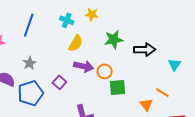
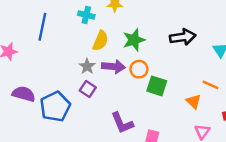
green star: (114, 39) -> (134, 40), moved
gray star: (30, 63) -> (87, 66), moved
green square: (117, 87) -> (157, 86), turned 30

